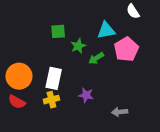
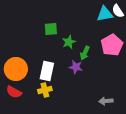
cyan triangle: (106, 30) -> (105, 14), moved
green arrow: (96, 58) -> (85, 53), turned -32
purple star: (86, 95) -> (76, 67), moved

